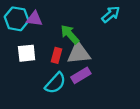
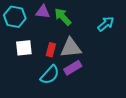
cyan arrow: (111, 14) -> (106, 24), moved
purple triangle: (34, 19) -> (43, 12), moved
green arrow: (70, 34) -> (63, 17), moved

